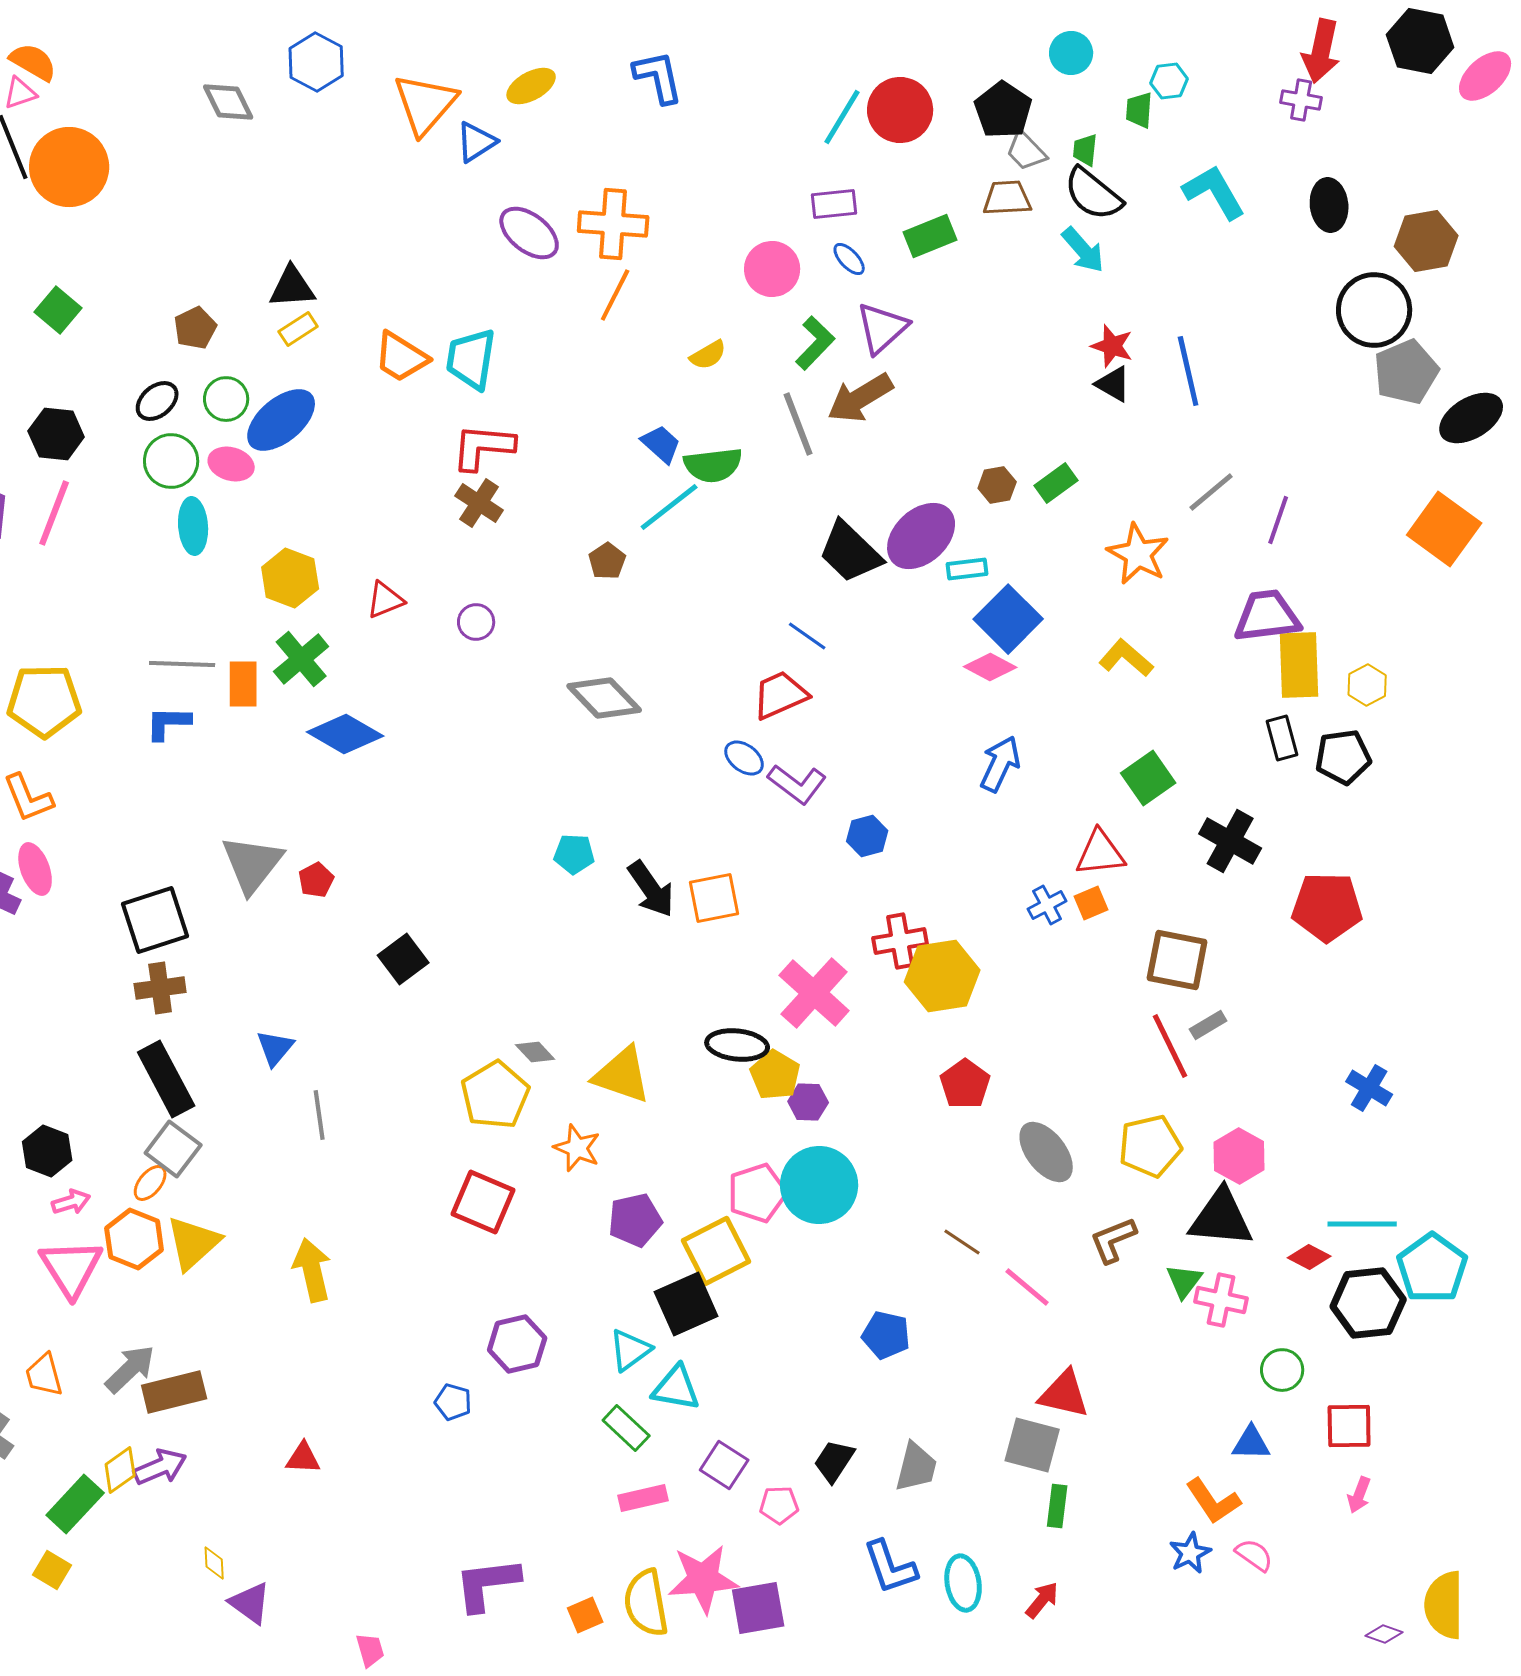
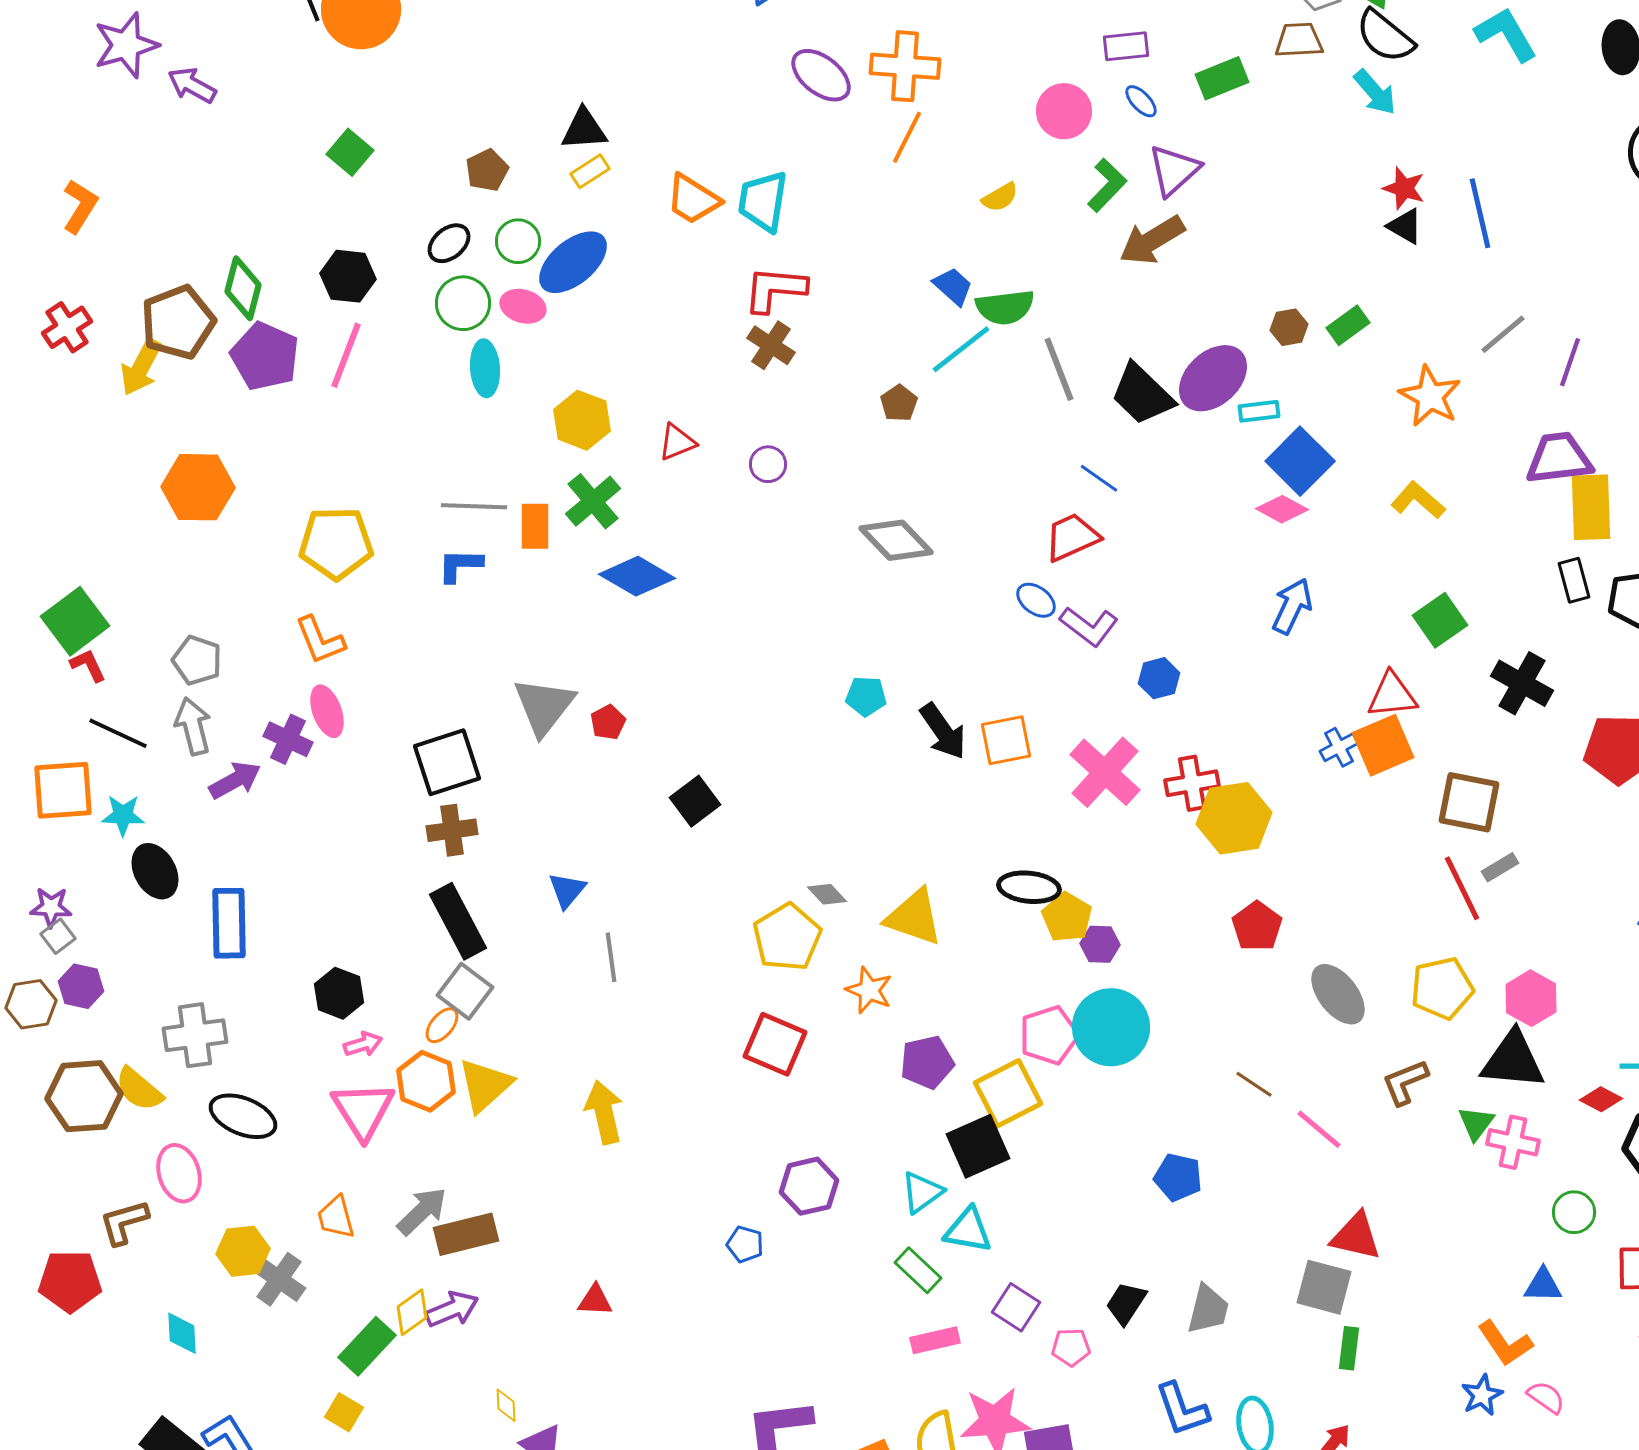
gray line: (798, 424) -> (1059, 369), moved
orange square: (1091, 903) -> (1383, 745), size x1.8
pink cross: (814, 993) -> (1105, 772), moved

